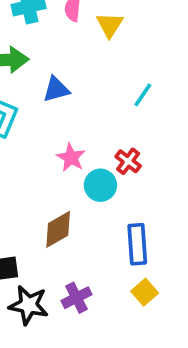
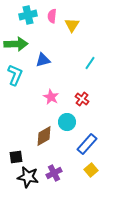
cyan circle: (100, 185) -> (67, 122), moved
blue rectangle: (137, 244) -> (87, 144), turned 45

